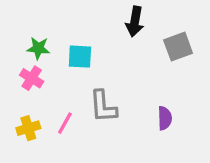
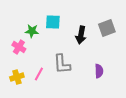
black arrow: (135, 22) -> (81, 35), moved
green star: (38, 48) -> (32, 31), moved
cyan square: (80, 57) -> (53, 22), moved

